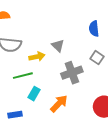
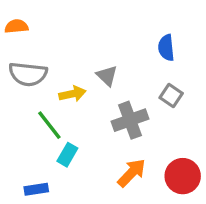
green line: (23, 76) -> (49, 125), turned 66
orange arrow: (59, 104) -> (132, 173), moved

